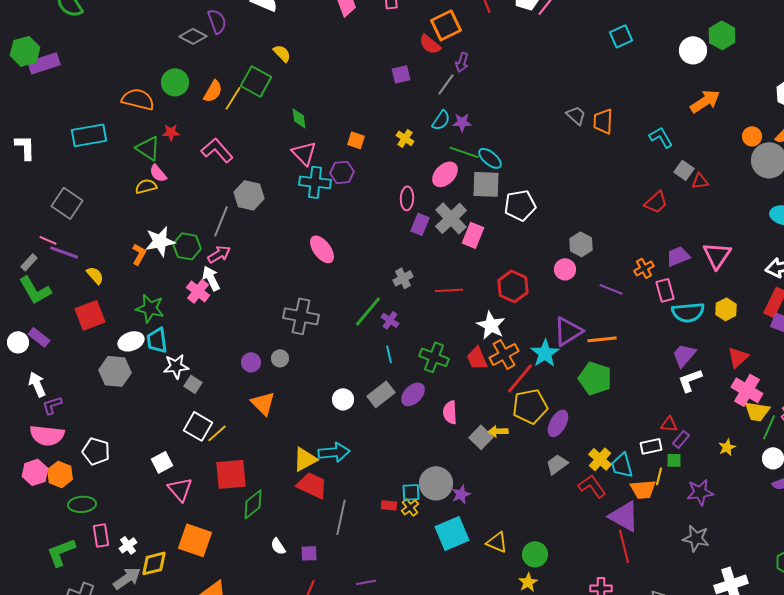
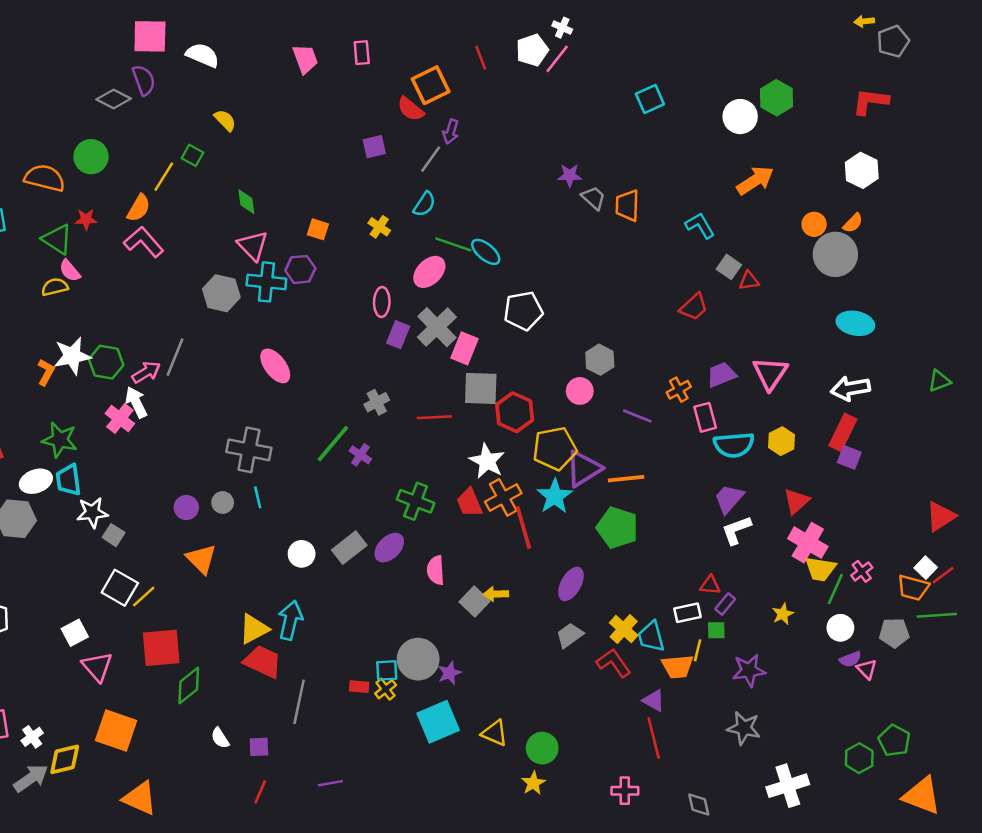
green square: (256, 81) -> (193, 155), size x0.6
orange semicircle: (213, 91) -> (139, 208), moved
purple star: (462, 122) -> (570, 175), moved
gray square: (486, 184) -> (481, 388), moved
gray hexagon: (249, 195) -> (221, 293), moved
gray line: (221, 221) -> (175, 357), moved
cyan line: (389, 354) -> (258, 497), moved
red line: (520, 378) -> (523, 528), turned -56
yellow pentagon: (530, 406) -> (555, 449), moved
cyan arrow: (334, 452) -> (290, 620), turned -72
purple triangle: (624, 516) -> (654, 700), size x0.6

